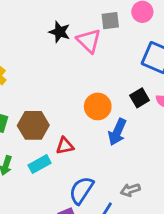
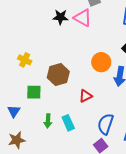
brown hexagon: (33, 125) -> (58, 75), moved
cyan rectangle: (40, 164) -> (68, 123), moved, turned -70

